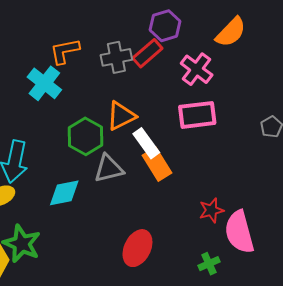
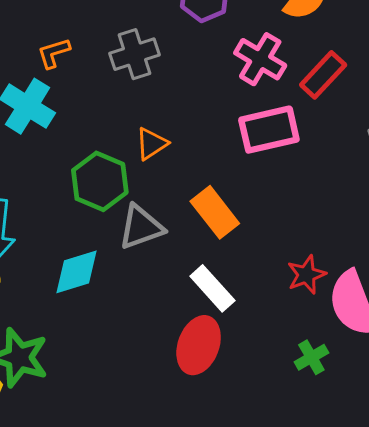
orange L-shape: (65, 51) -> (54, 53), size x0.7
red rectangle: (147, 53) -> (323, 75), moved
orange triangle: (121, 116) -> (152, 144), size x0.7
white rectangle: (146, 143) -> (212, 288), moved

